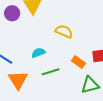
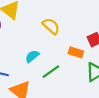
yellow semicircle: (64, 31) -> (51, 26), turned 36

